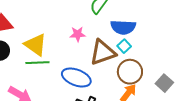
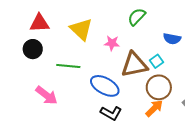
blue semicircle: (123, 27) -> (172, 39), moved, size x0.7
yellow triangle: (36, 45) -> (81, 29), moved

